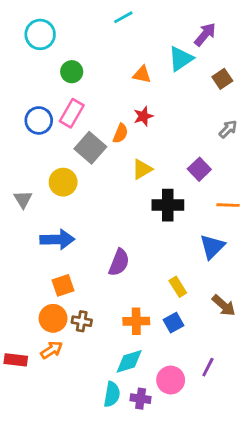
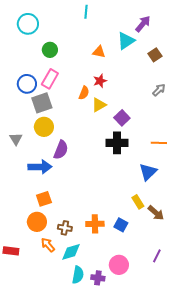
cyan line: (123, 17) -> (86, 12), turned -56
gray square: (90, 148) -> (42, 103), moved, turned 30
yellow triangle: (142, 169) -> (99, 105), moved
purple square: (199, 169) -> (122, 118), moved
purple semicircle: (119, 262) -> (61, 150), moved
yellow rectangle: (178, 287) -> (138, 202), moved
brown cross: (82, 321) -> (65, 228), moved
blue square: (174, 323) -> (121, 225), turned -32
orange arrow: (52, 350) -> (48, 245), moved, turned -98
cyan diamond: (129, 361) -> (71, 252), moved
purple line: (208, 367) -> (157, 256), moved

